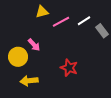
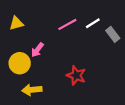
yellow triangle: (42, 12) -> (16, 23), moved
pink arrow: (34, 45) -> (37, 50), turned 80

